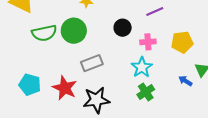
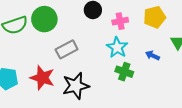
blue arrow: (185, 81) -> (152, 55), moved
green cross: (146, 92) -> (124, 72), turned -30

